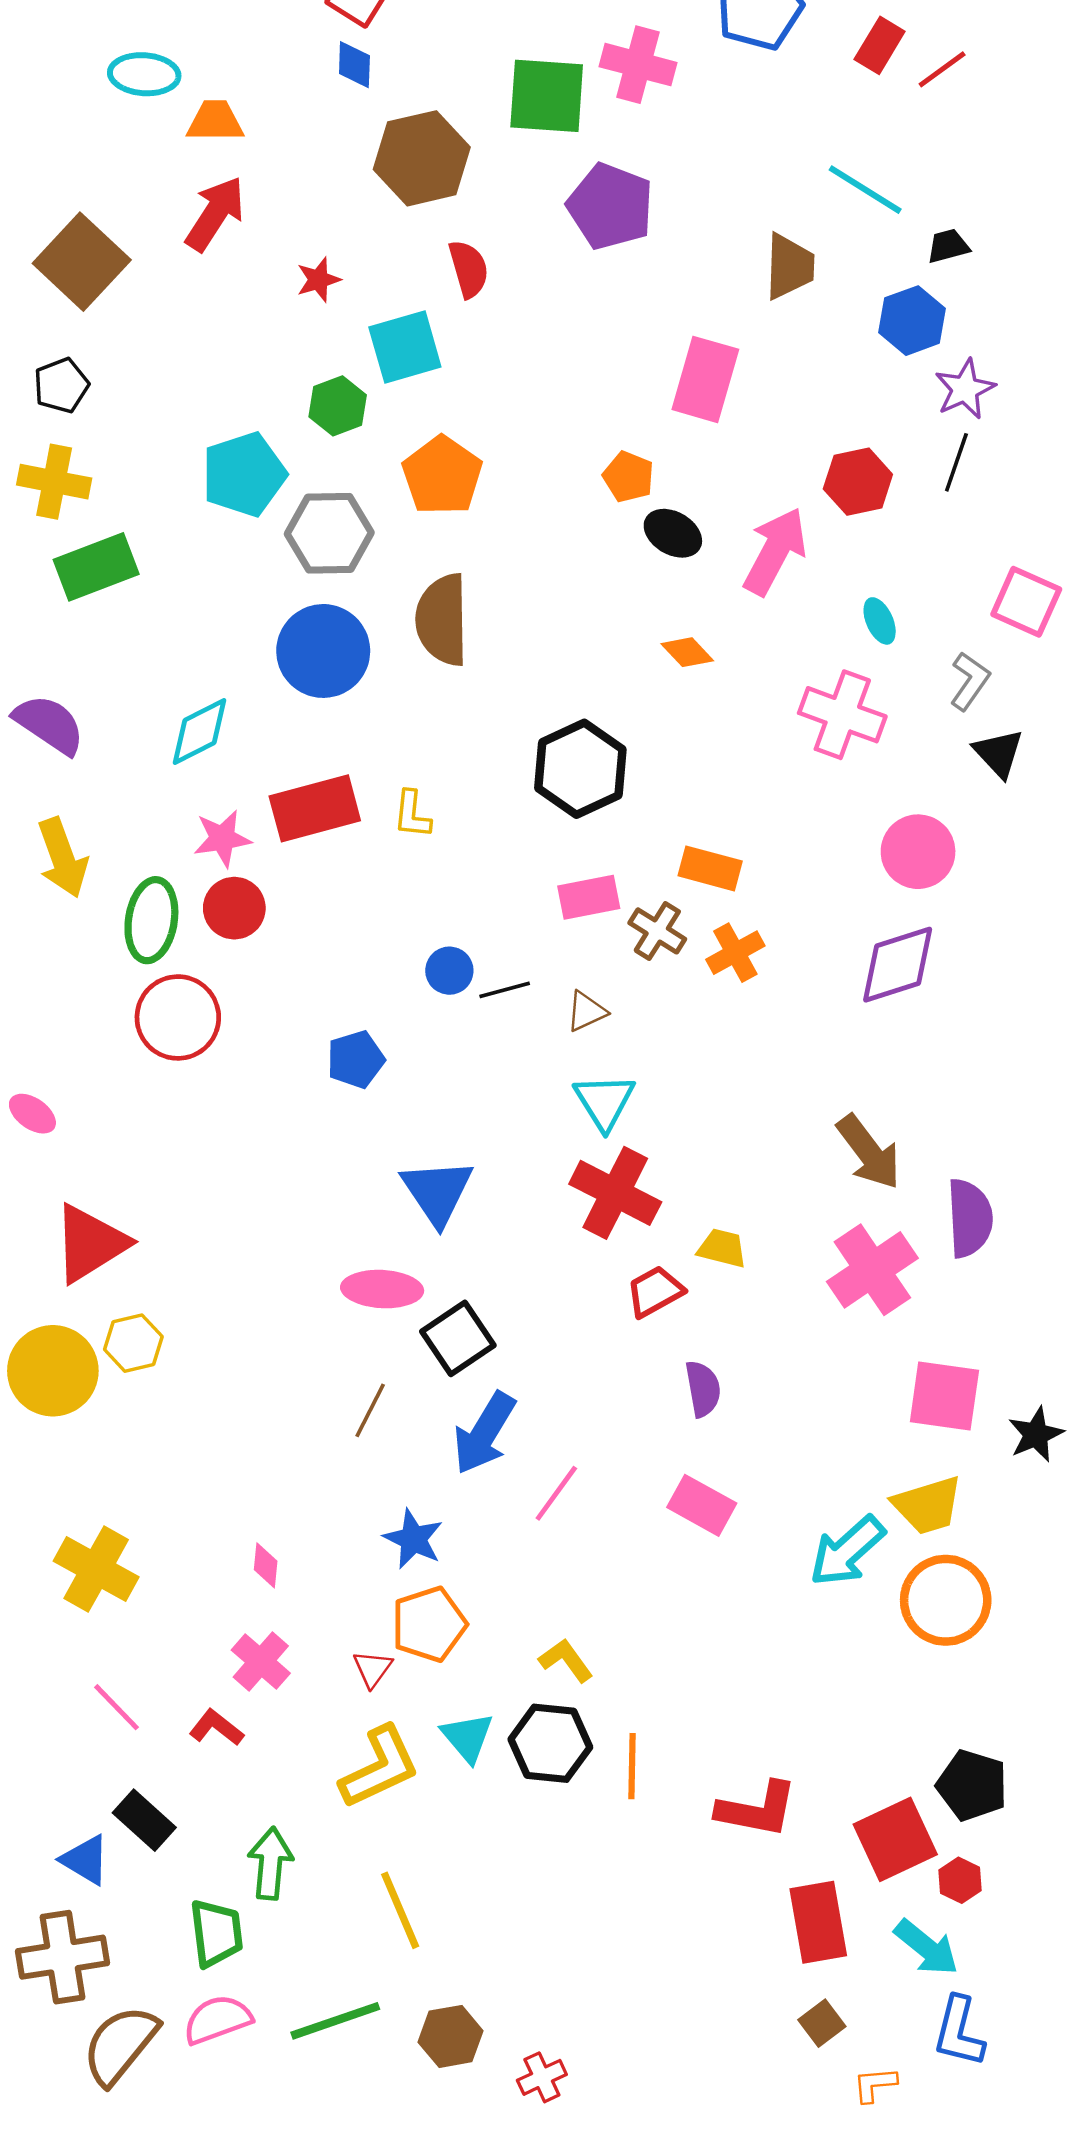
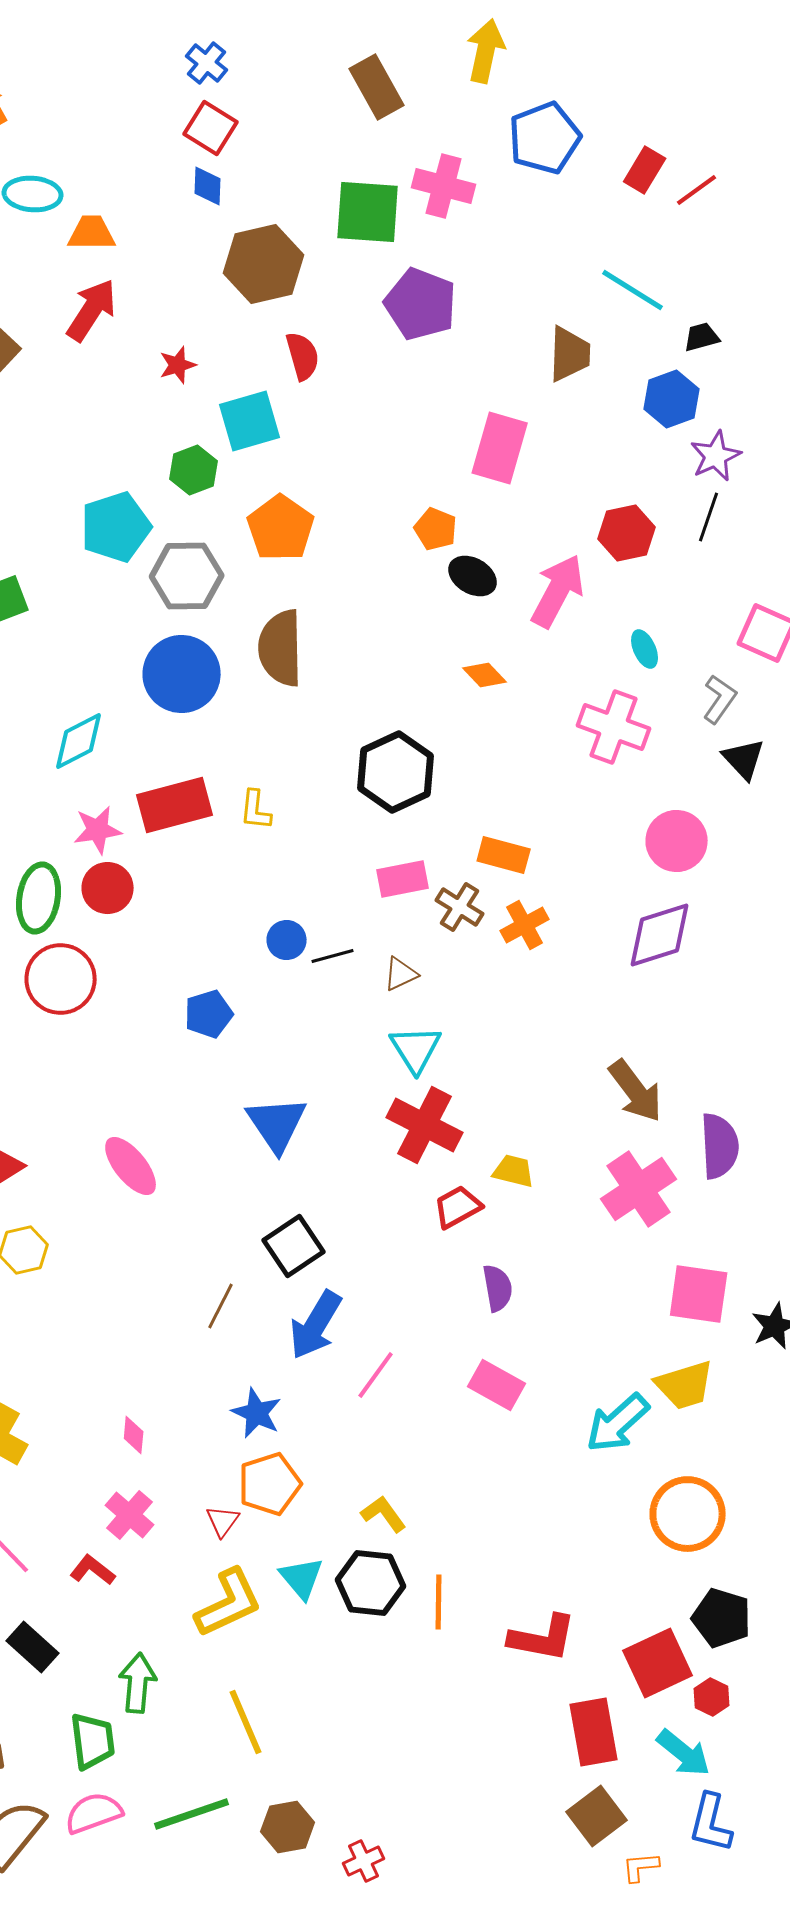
pink ellipse: (382, 1289) -> (131, 1166), moved, turned 48
orange circle: (946, 1600) -> (688, 1514), moved
brown square: (822, 2023) -> (597, 1816), size x1.5

